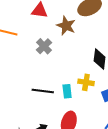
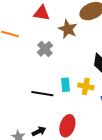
cyan rectangle: (67, 91) -> (65, 85), moved

